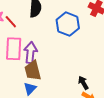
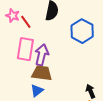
brown trapezoid: (33, 71) -> (42, 73), turned 105

